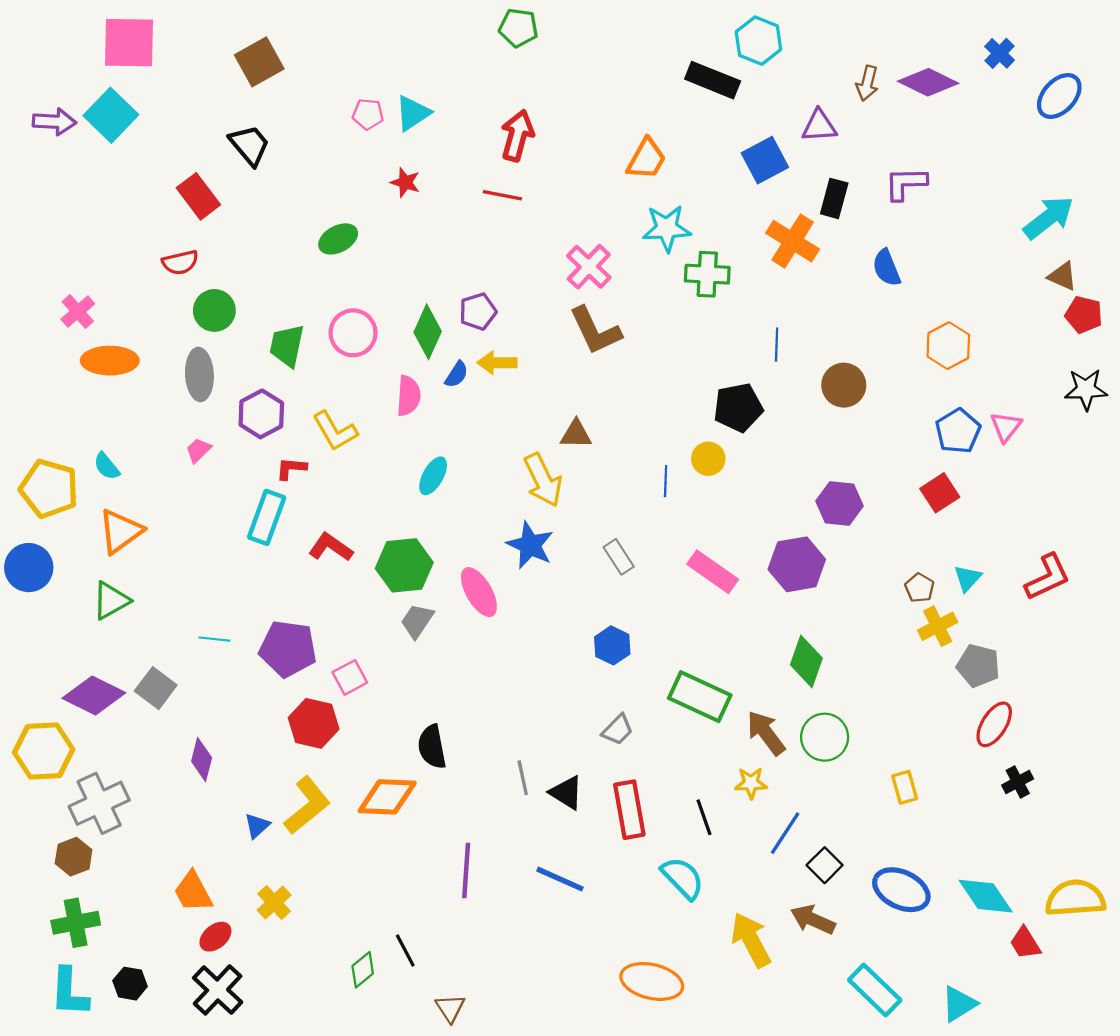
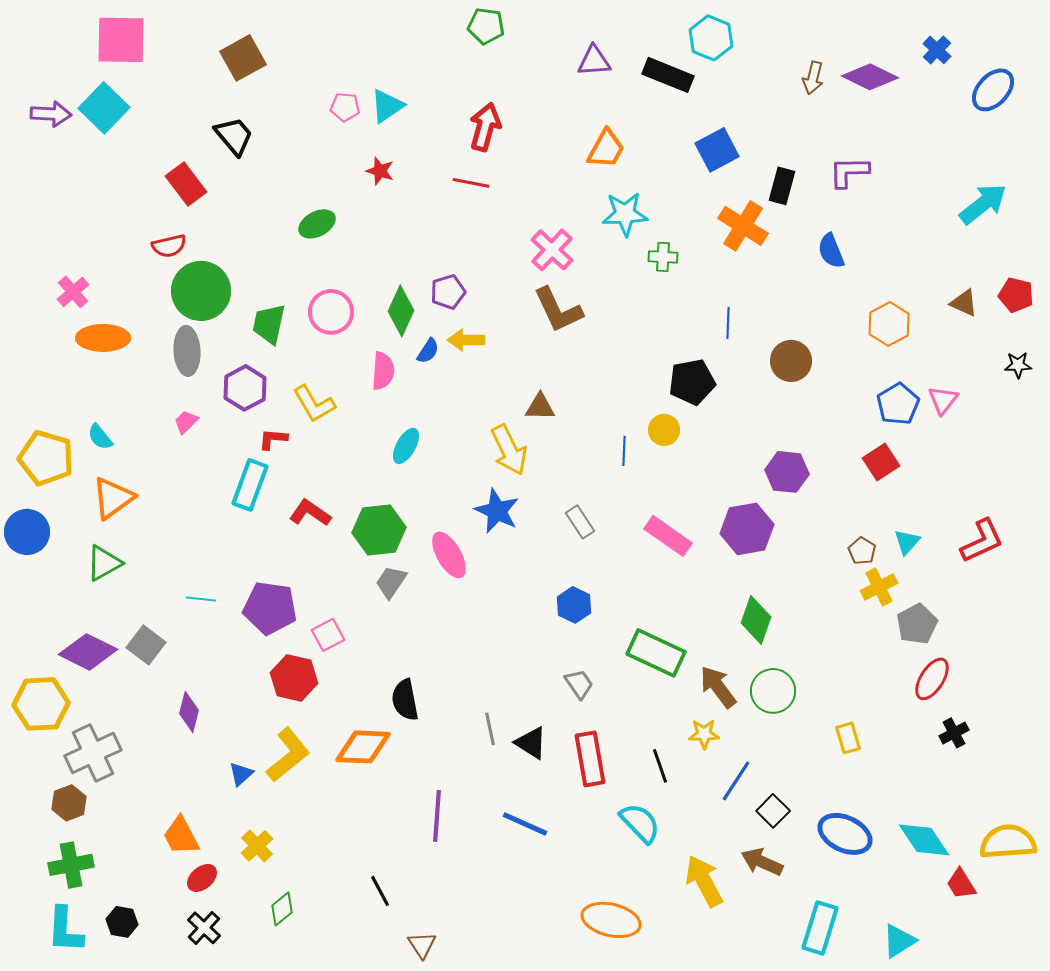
purple triangle: (819, 126) -> (594, 61), moved
green cross: (707, 274) -> (663, 257), size x0.7
brown triangle: (1062, 276) -> (964, 303), moved
green circle: (214, 310) -> (201, 291), size x1.5
black star: (1086, 389) -> (1018, 365), size x0.7
gray pentagon: (978, 666) -> (917, 624), turned 30
gray trapezoid: (618, 730) -> (579, 684), turned -80
green diamond: (363, 970) -> (282, 909), moved
black cross: (218, 990) -> (204, 928), size x0.7
cyan rectangle: (875, 990) -> (820, 928), turned 63

